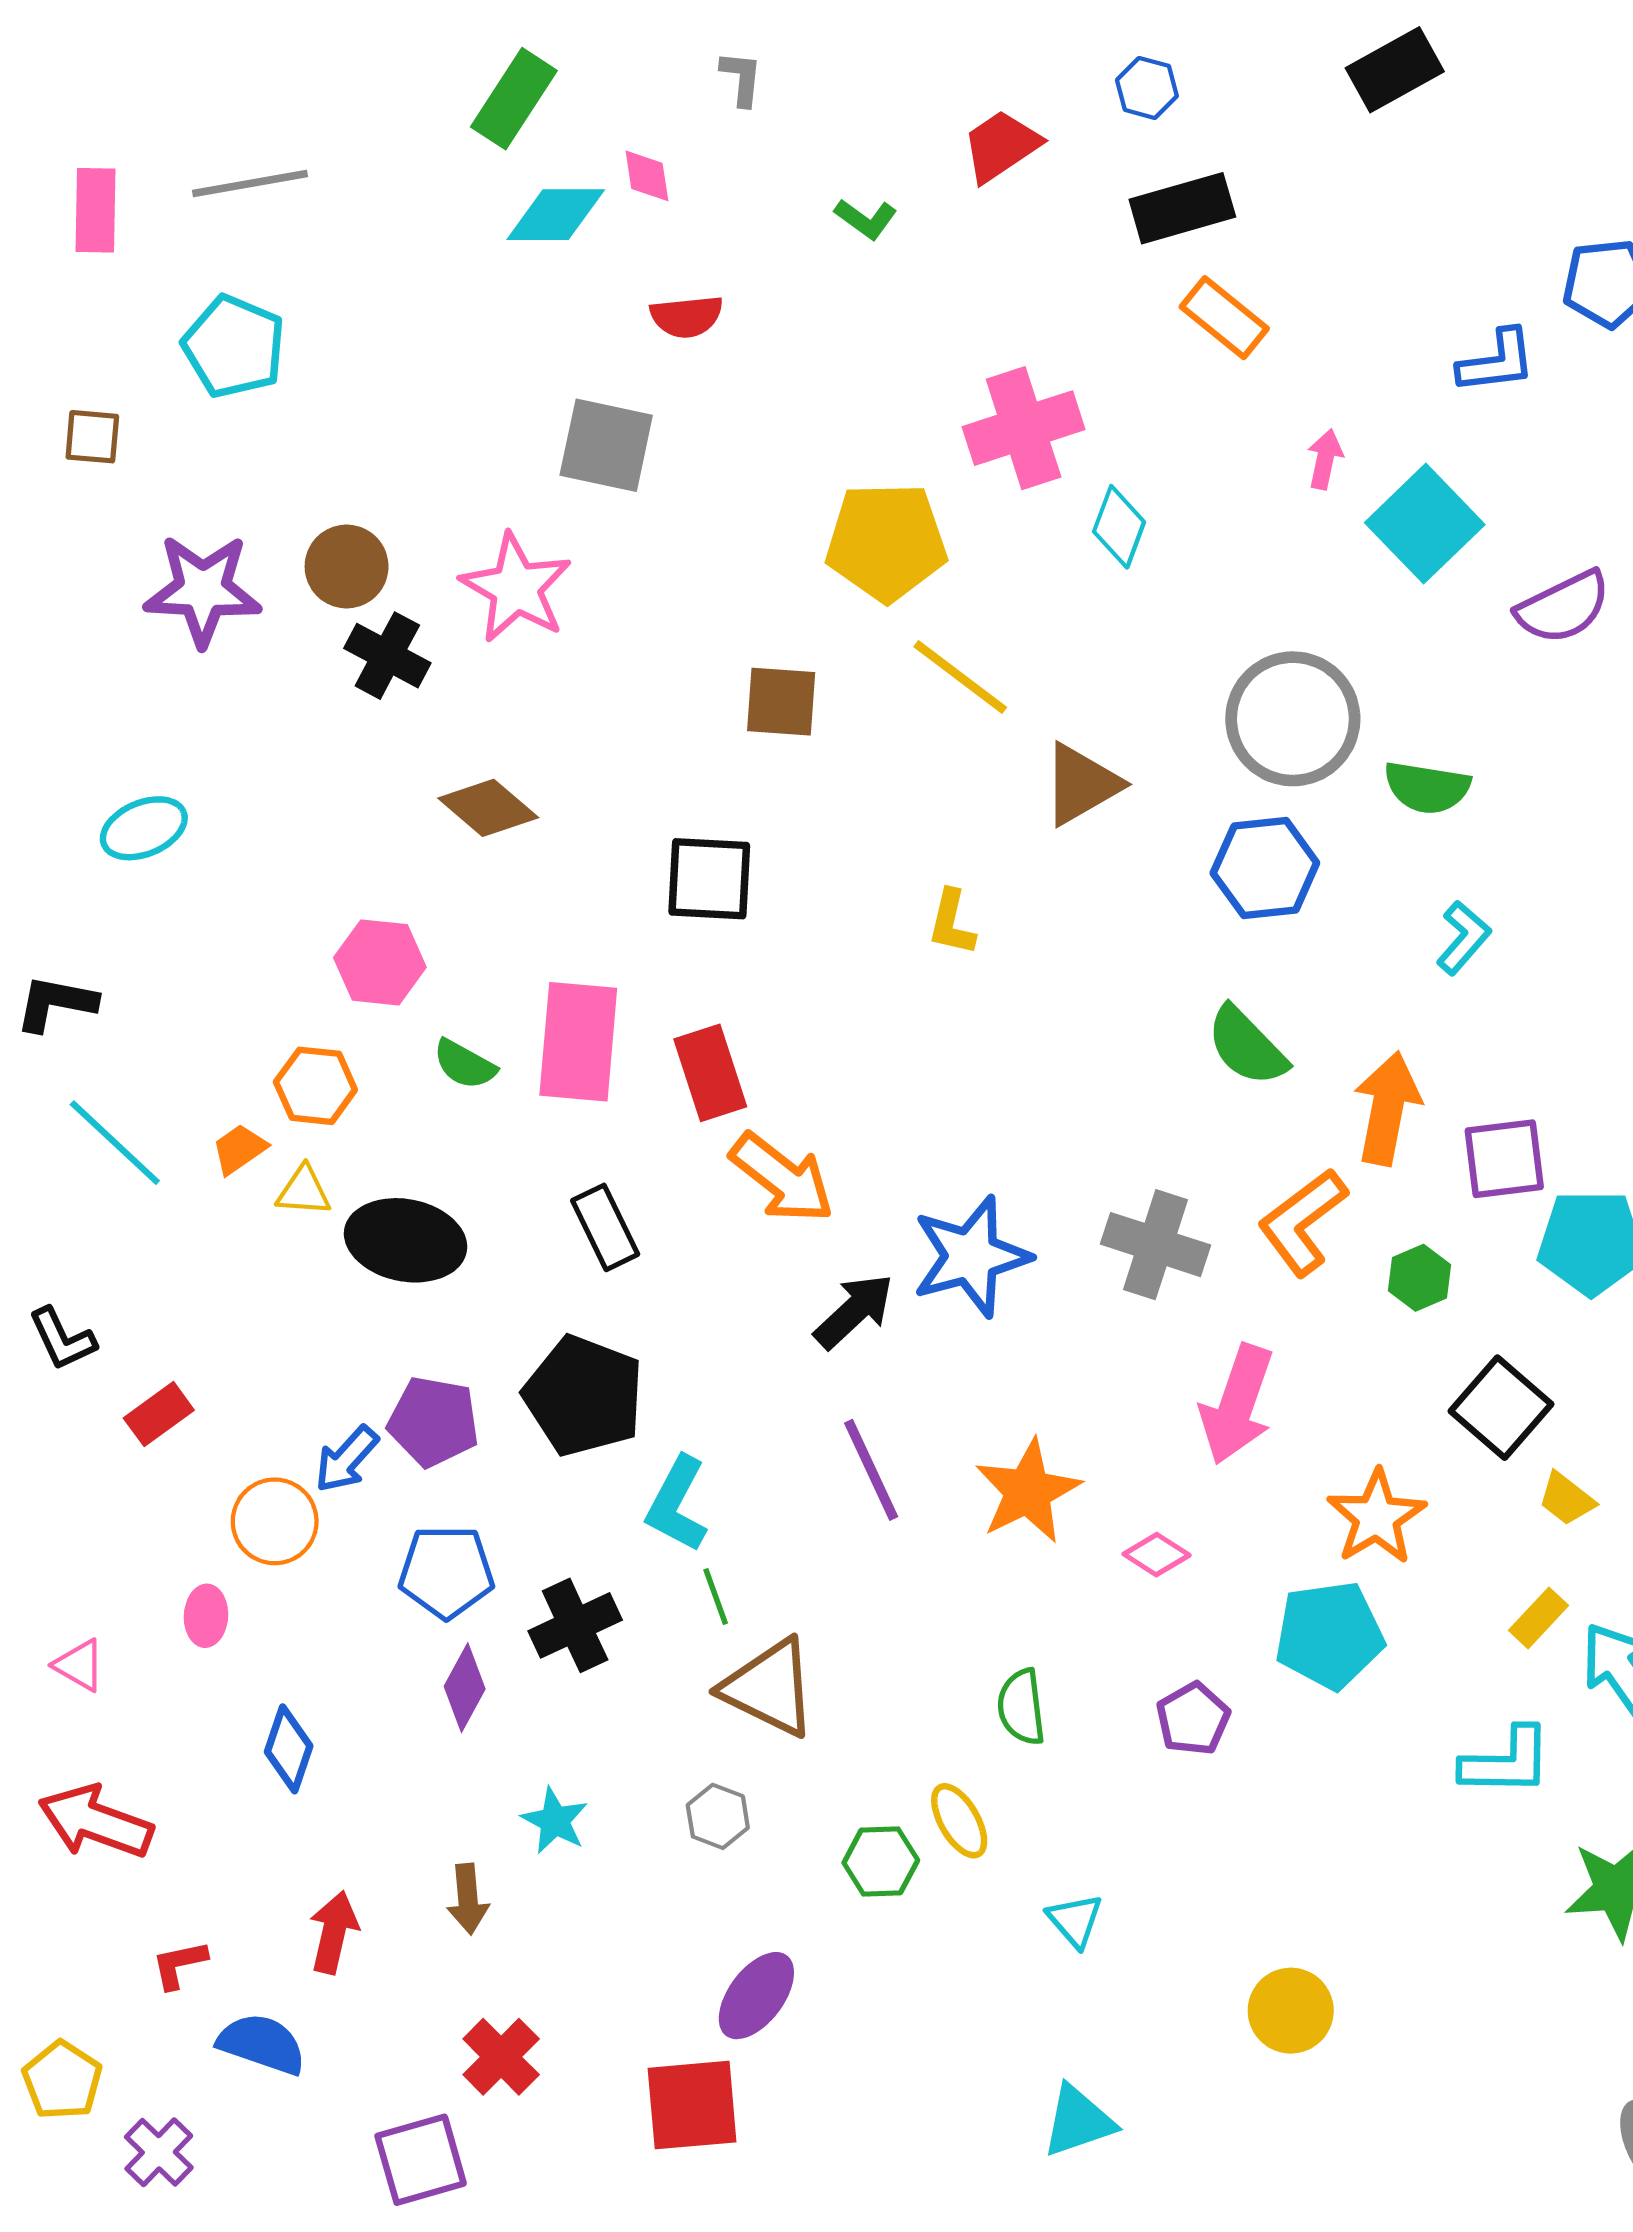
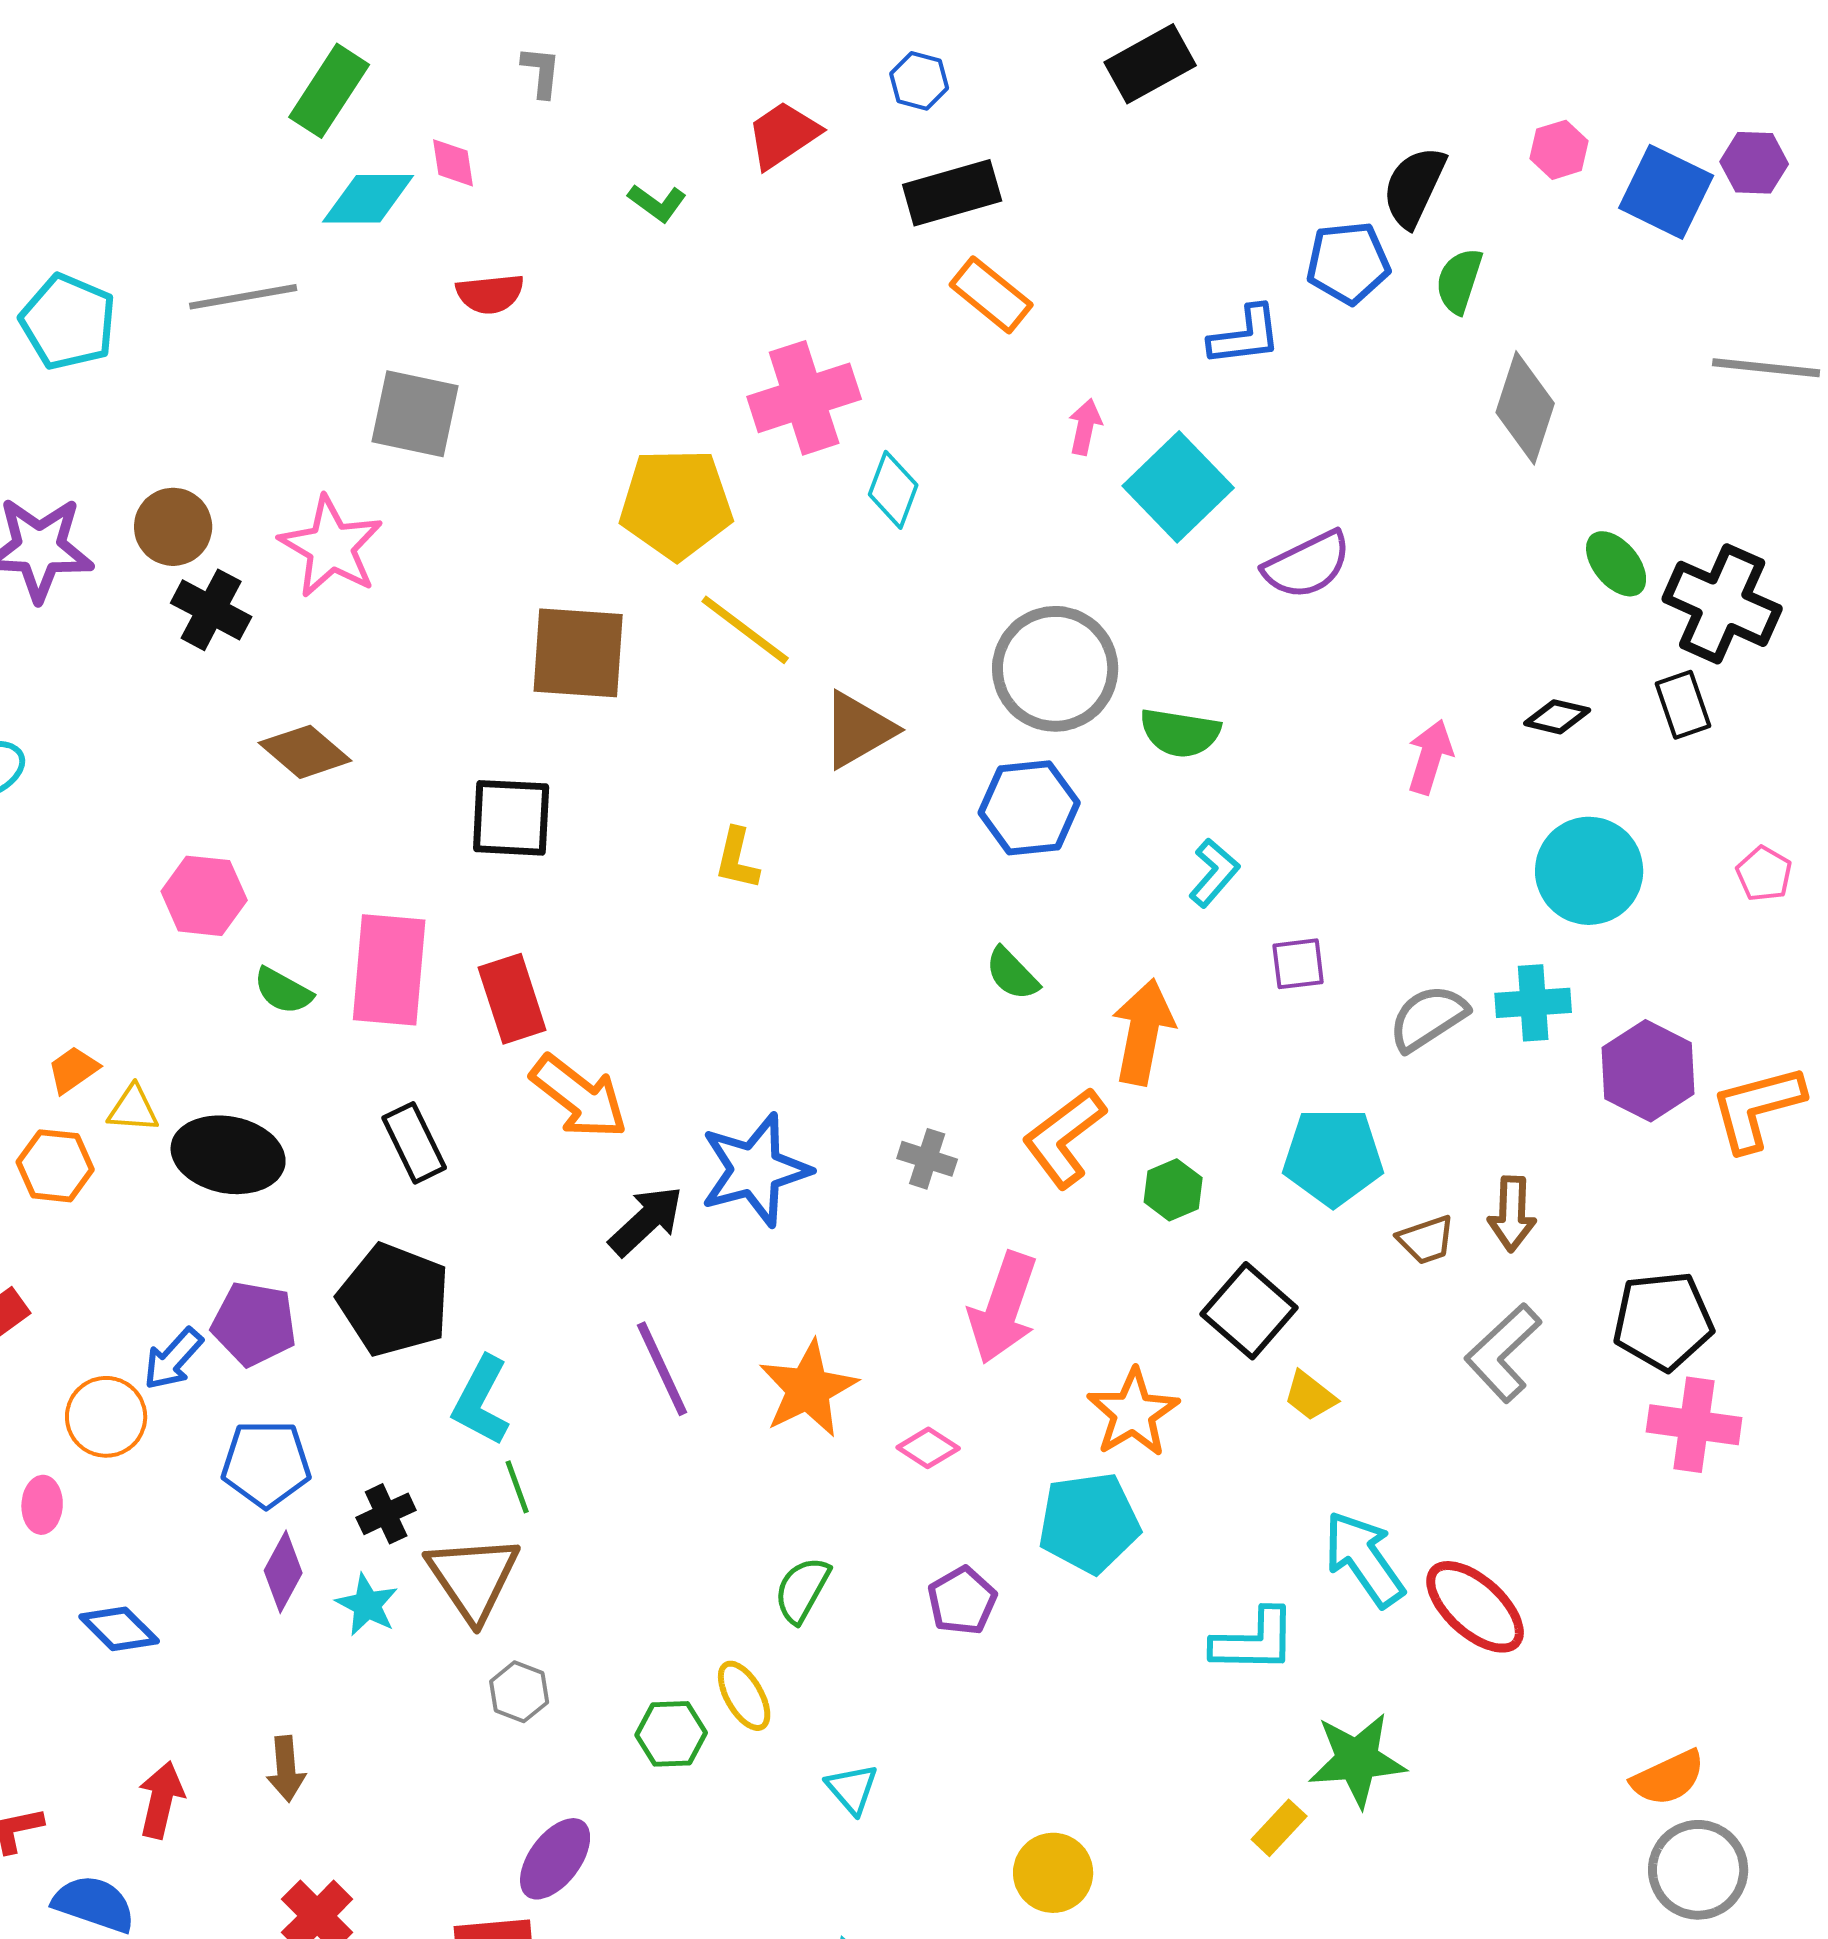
gray line: (250, 183) -> (243, 297), moved
brown square: (781, 702) -> (578, 653), size x1.4
green semicircle: (1247, 1046) -> (1012, 974), size x0.7
orange hexagon: (315, 1086) -> (55, 1166), moved
purple square: (1504, 1159) -> (1298, 964), moved, size x0.7
gray cross: (1156, 1245) -> (927, 1159), size x0.6
yellow rectangle: (1539, 1618) -> (1279, 1828), moved
black cross: (575, 1625) -> (386, 1514), size x0.7
brown triangle: (769, 1688) -> (473, 1578), moved, turned 30
green semicircle: (1021, 1707) -> (802, 1590), turned 36
blue diamond: (289, 1749) -> (119, 1629), turned -64
cyan star: (555, 1821) -> (367, 1605), moved

